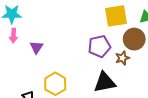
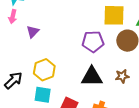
brown star: (122, 58) -> (122, 76), moved

